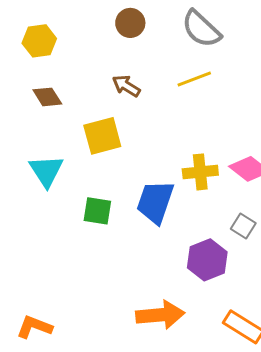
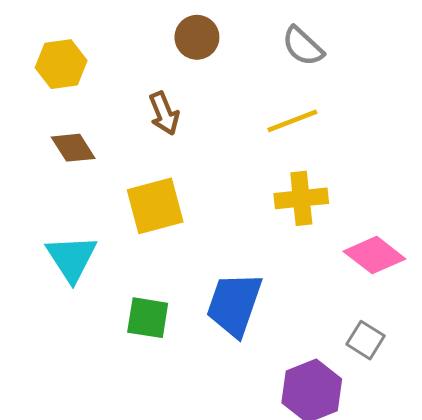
gray semicircle: (201, 29) -> (303, 46), size x0.7
brown arrow: (126, 86) -> (164, 113), moved, turned -144
yellow cross: (200, 172) -> (301, 198), moved

